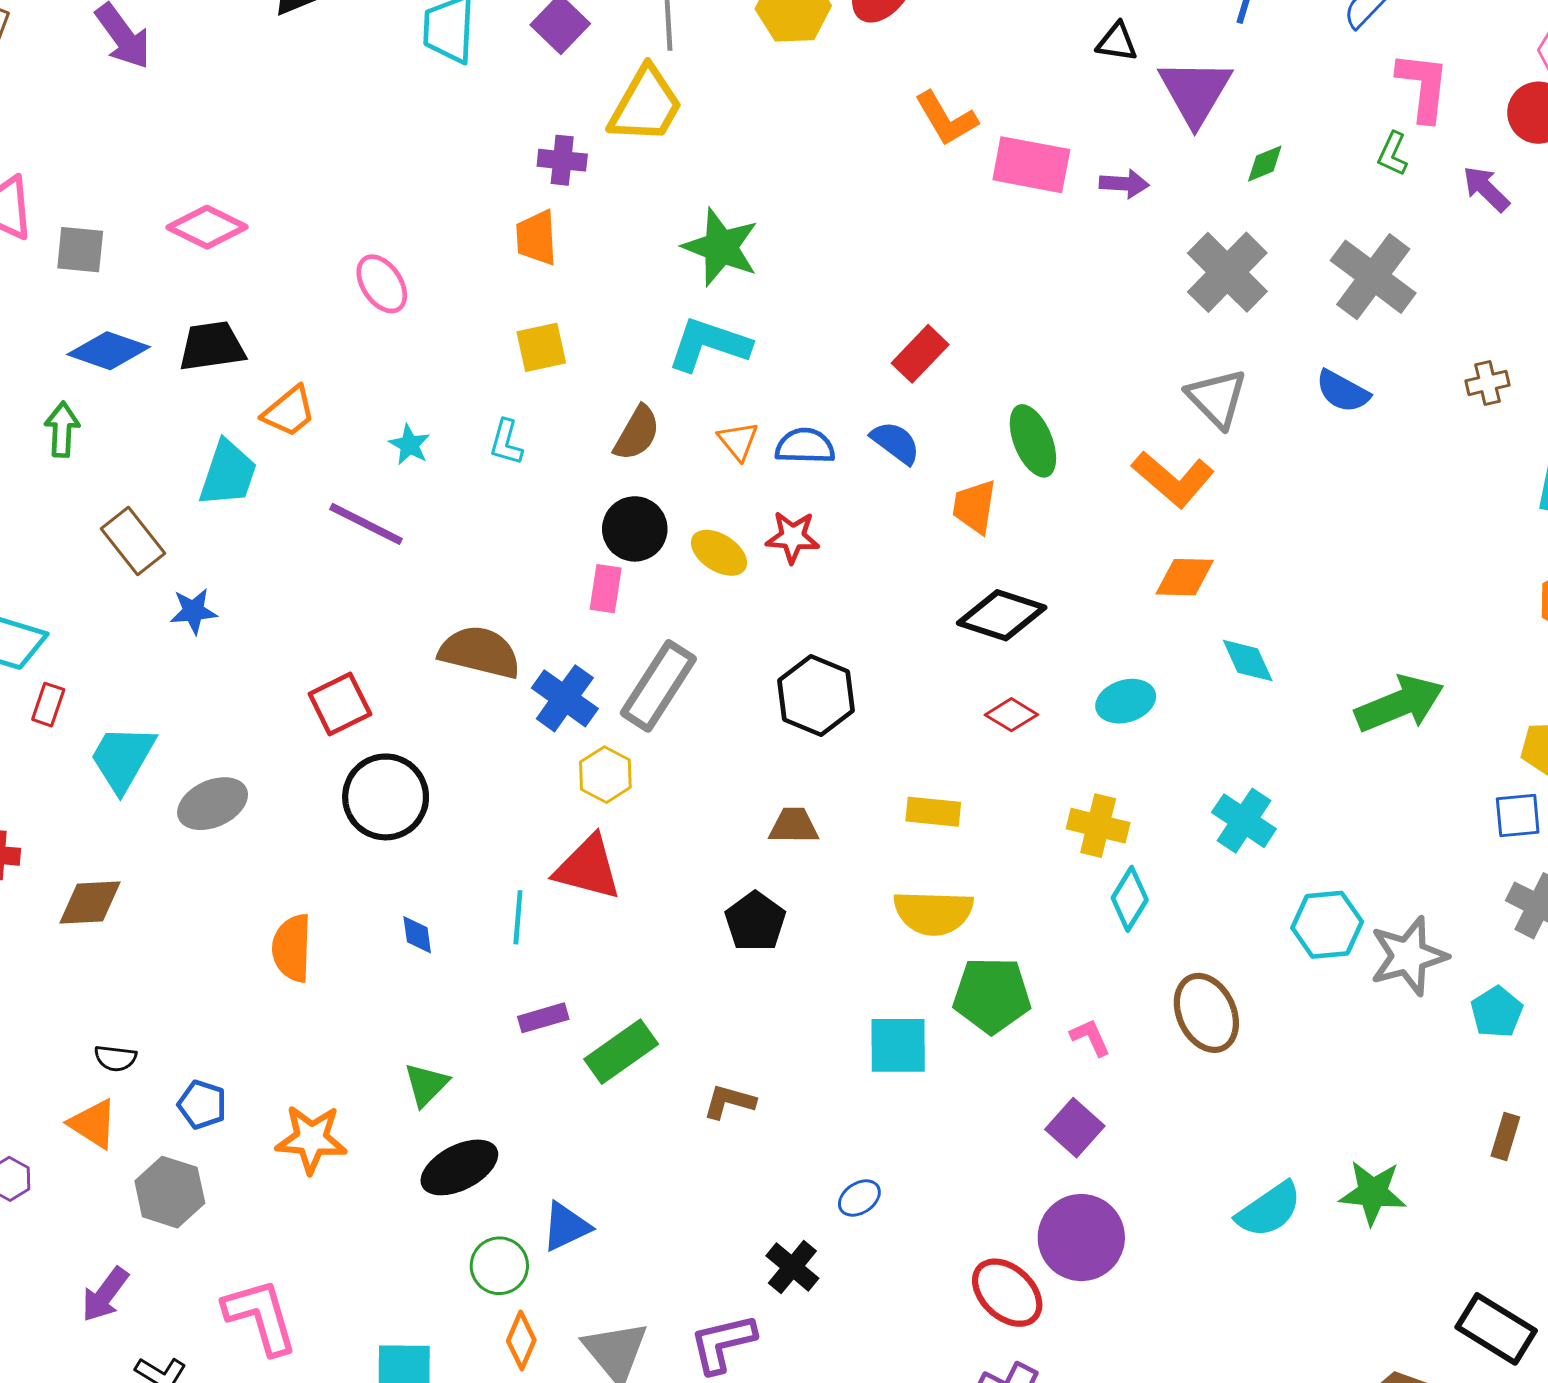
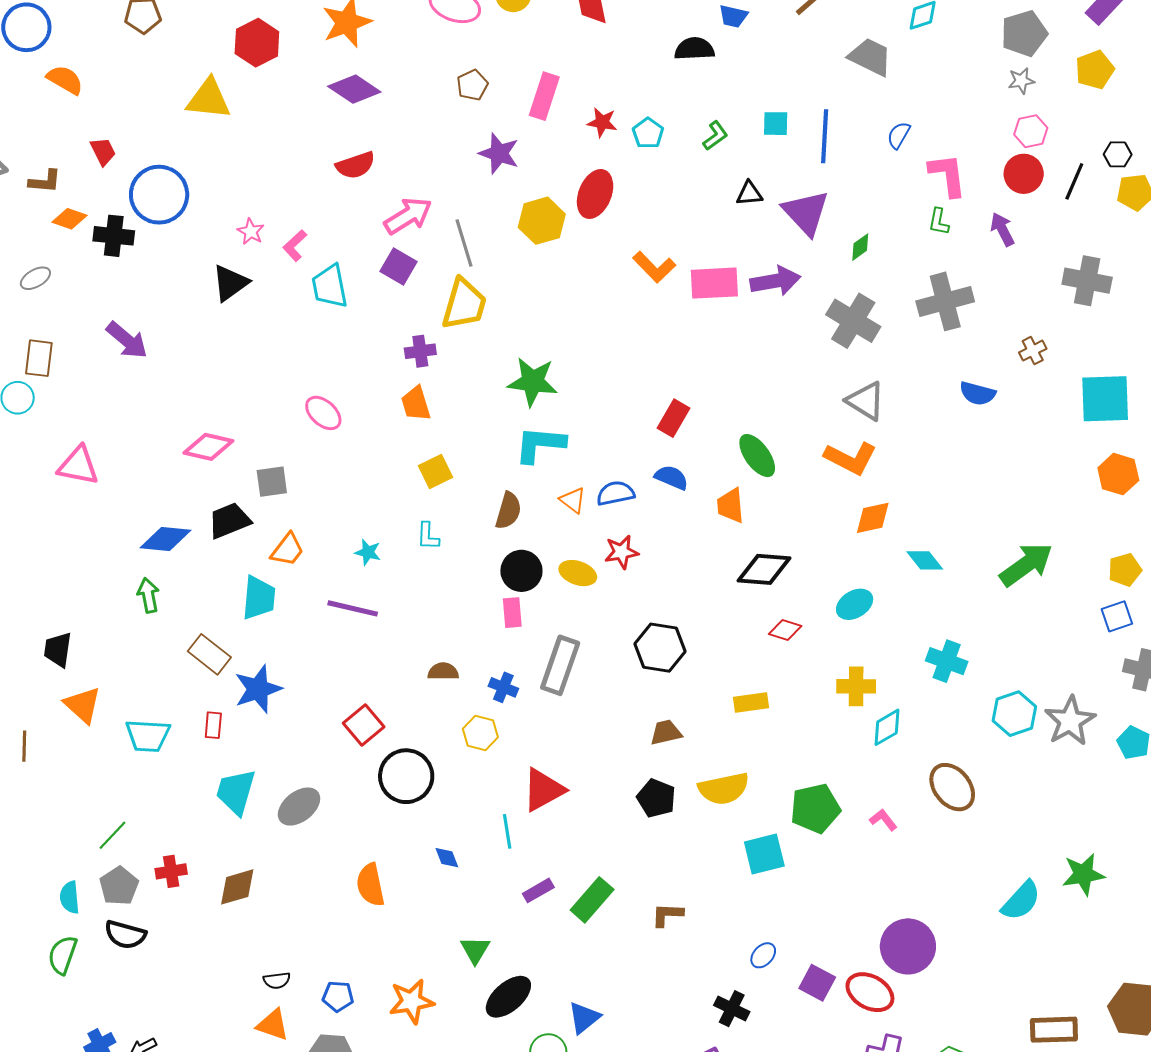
purple arrow: (1124, 184) -> (775, 281), size x1.6
purple arrow: (1486, 189) -> (1002, 229), turned 32
gray square: (80, 250) -> (272, 482), moved
gray cross: (1373, 277) -> (945, 301), turned -38
pink ellipse: (382, 284) -> (323, 413), moved
blue semicircle: (1343, 391) -> (977, 393), moved
blue star: (193, 611) -> (258, 689), size x1.6
brown semicircle: (480, 652) -> (443, 671), size x0.6
blue cross: (565, 698) -> (503, 687), size x0.7
red rectangle: (48, 705) -> (213, 725), moved
yellow hexagon: (605, 775) -> (480, 733), moved
red triangle: (588, 868) -> (543, 790), turned -30
cyan diamond: (1130, 899) -> (887, 727), turned 42
yellow semicircle: (933, 913) -> (724, 789), moved
purple square: (1075, 1128) -> (817, 983), moved

